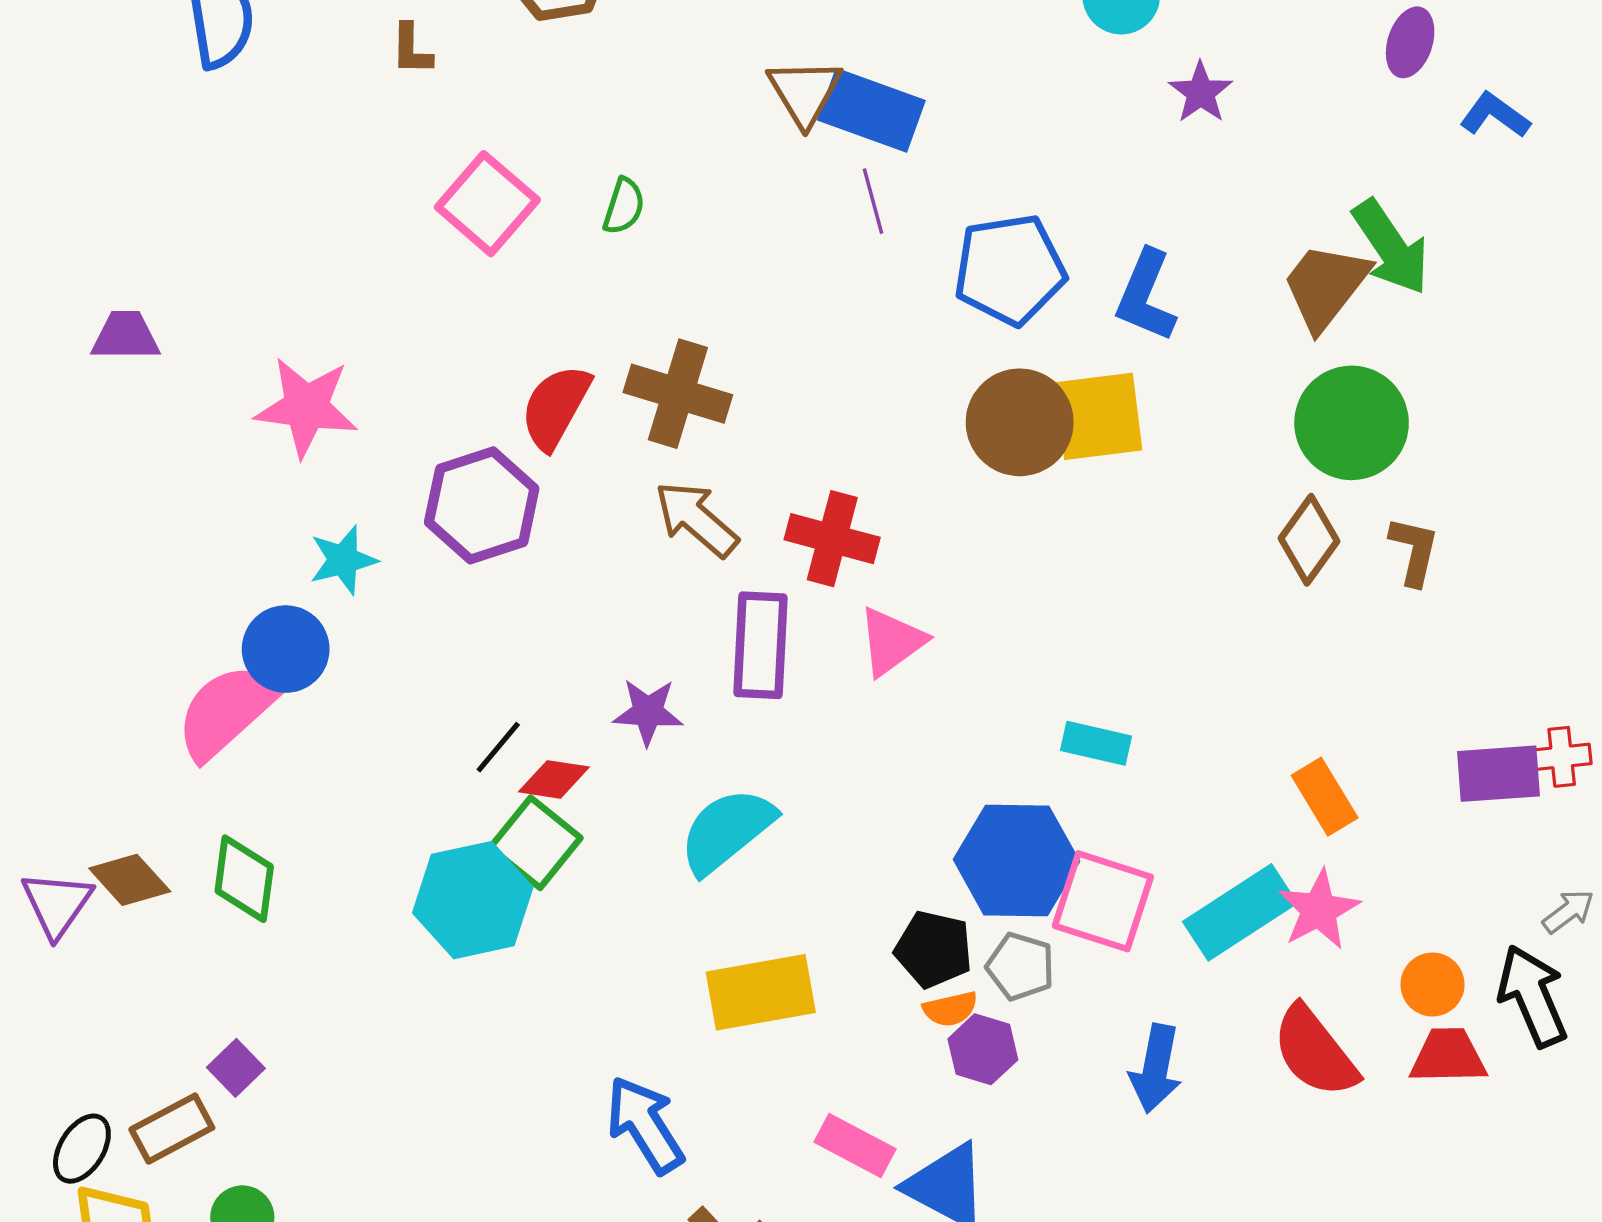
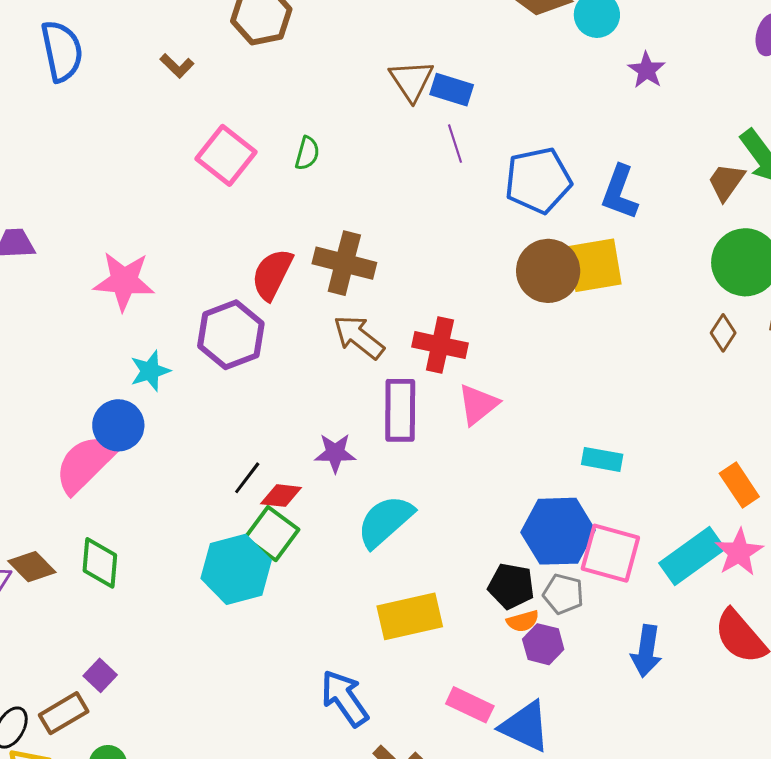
brown L-shape: (412, 49) -> (177, 66), turned -44
blue rectangle: (871, 110) -> (452, 90), size x0.7
brown trapezoid: (1326, 286) -> (726, 182), size x0.7
brown diamond: (1309, 540) -> (723, 333), size x0.7

